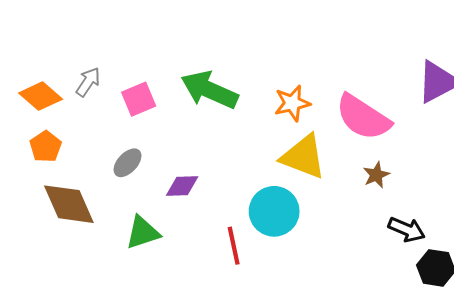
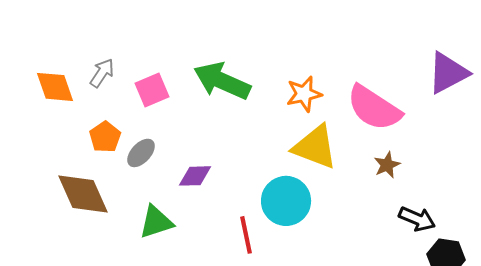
orange diamond: (41, 96) -> (55, 87), turned 30
orange pentagon: (46, 147) -> (105, 137), moved

